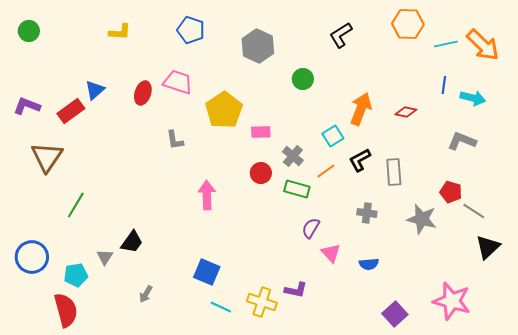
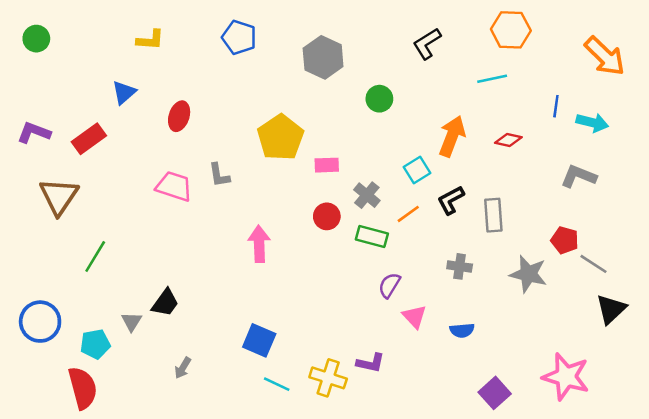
cyan line: (446, 44) -> (492, 79), moved
pink trapezoid: (178, 82) -> (174, 186), moved
blue triangle: (95, 90) -> (124, 92), moved

